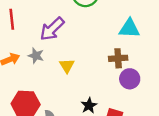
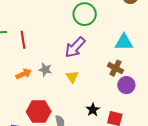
purple arrow: (52, 29) -> (75, 47), moved
brown cross: (118, 58) -> (115, 68), turned 35

